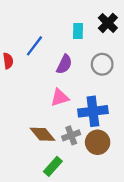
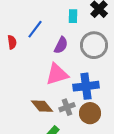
gray circle: (102, 64) -> (94, 45), size x1.4
pink triangle: (60, 98) -> (57, 74), size x1.4

